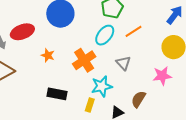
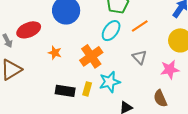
gray triangle: (123, 63) -> (140, 57), moved
brown semicircle: (138, 99) -> (160, 98), moved, turned -54
yellow rectangle: (90, 105) -> (87, 89), moved

